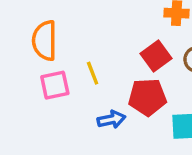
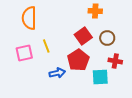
orange semicircle: (45, 41) -> (29, 18), moved
red pentagon: (147, 97) -> (78, 60), turned -30

